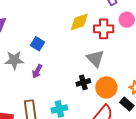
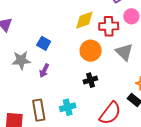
gray triangle: (95, 58) -> (124, 52), moved
orange circle: (106, 87) -> (91, 51), moved

